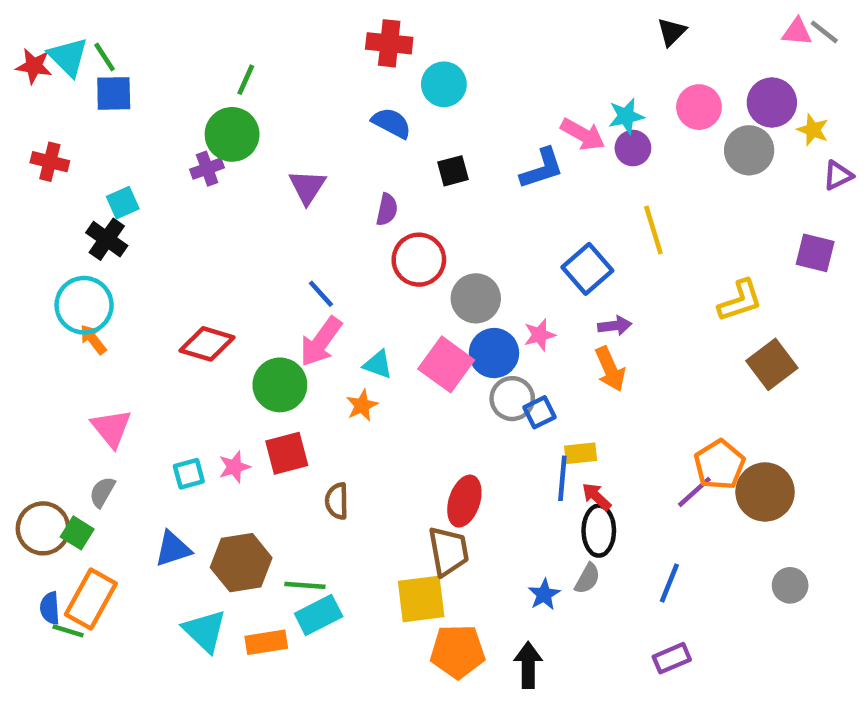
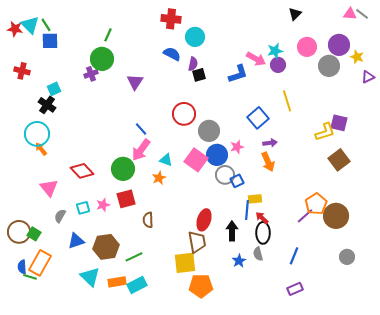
purple semicircle: (387, 210) -> (193, 64), moved
purple square: (815, 253) -> (339, 123), moved
red diamond: (207, 344) -> (82, 171), moved, turned 30
gray semicircle: (102, 492) -> (60, 216), moved
gray semicircle: (587, 579) -> (258, 254), turned 136
green line: (305, 585) -> (134, 257), turned -30
cyan rectangle: (319, 615) -> (137, 285), moved
black arrow: (528, 665) -> (232, 231), moved

